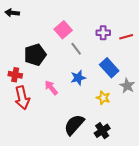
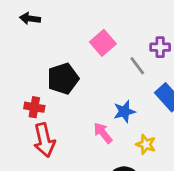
gray line: (76, 49) -> (137, 66), moved
pink arrow: (51, 88) -> (103, 133), moved
yellow star: (103, 98) -> (146, 144), moved

